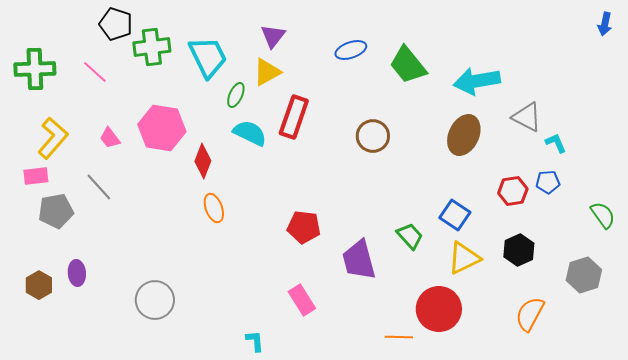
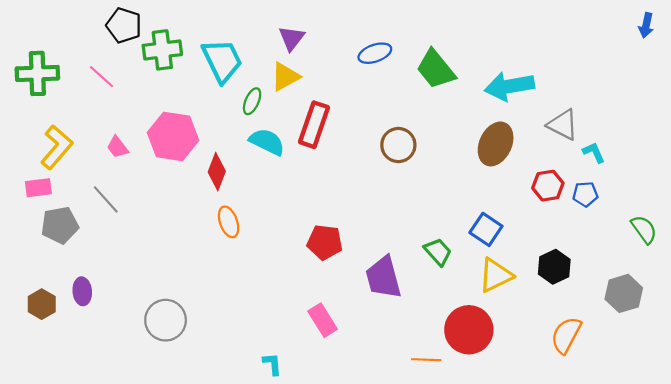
red hexagon: (513, 191) -> (548, 186), moved

